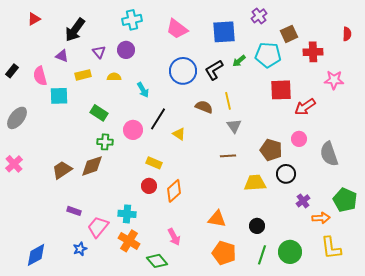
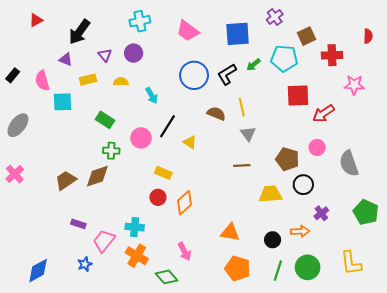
orange arrow: (321, 218) -> (300, 231), moved

